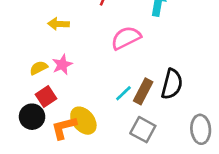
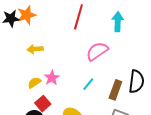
yellow arrow: (59, 24) -> (35, 49), moved
cyan line: (123, 93) -> (88, 84), moved

